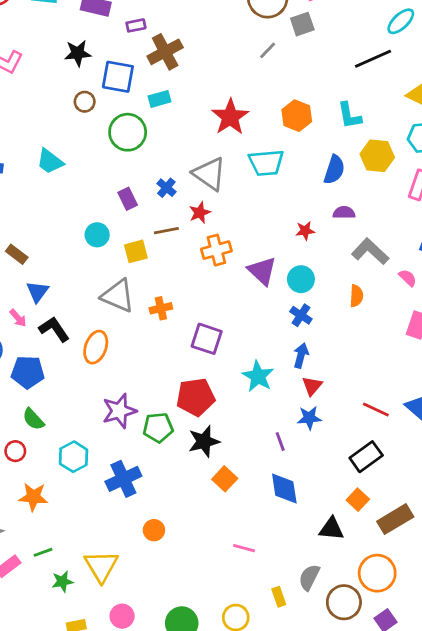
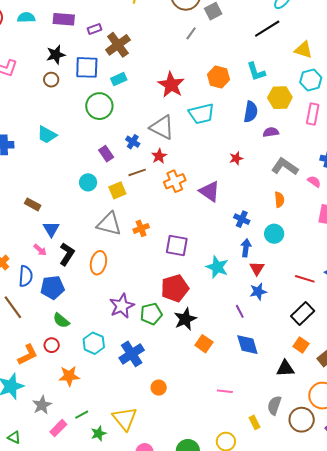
brown circle: (85, 102) -> (51, 80), moved
purple semicircle: (344, 213) -> (271, 132), moved
cyan circle: (301, 279) -> (274, 234), moved
black L-shape: (54, 329) -> (67, 254), turned 75

